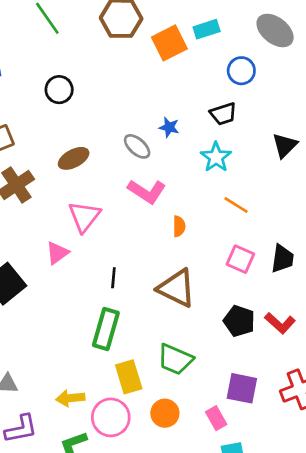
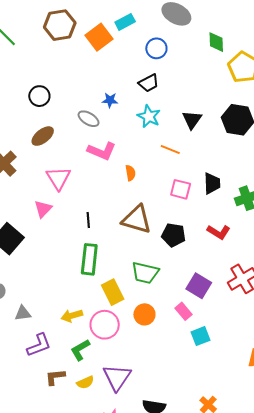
black circle: (59, 90) -> (39, 96), moved
black triangle: (285, 145) -> (192, 120), moved
black pentagon: (239, 321) -> (174, 235), moved
purple square: (242, 388) -> (199, 286), turned 30

